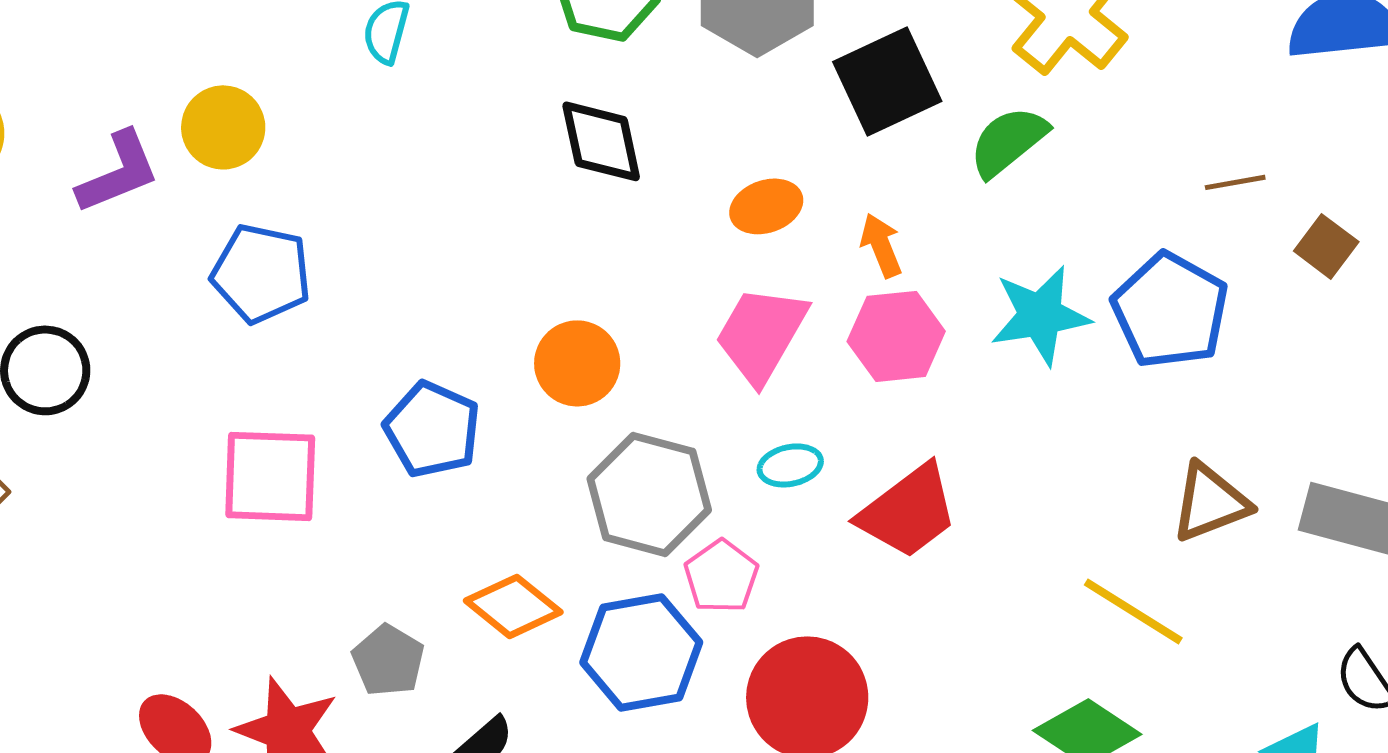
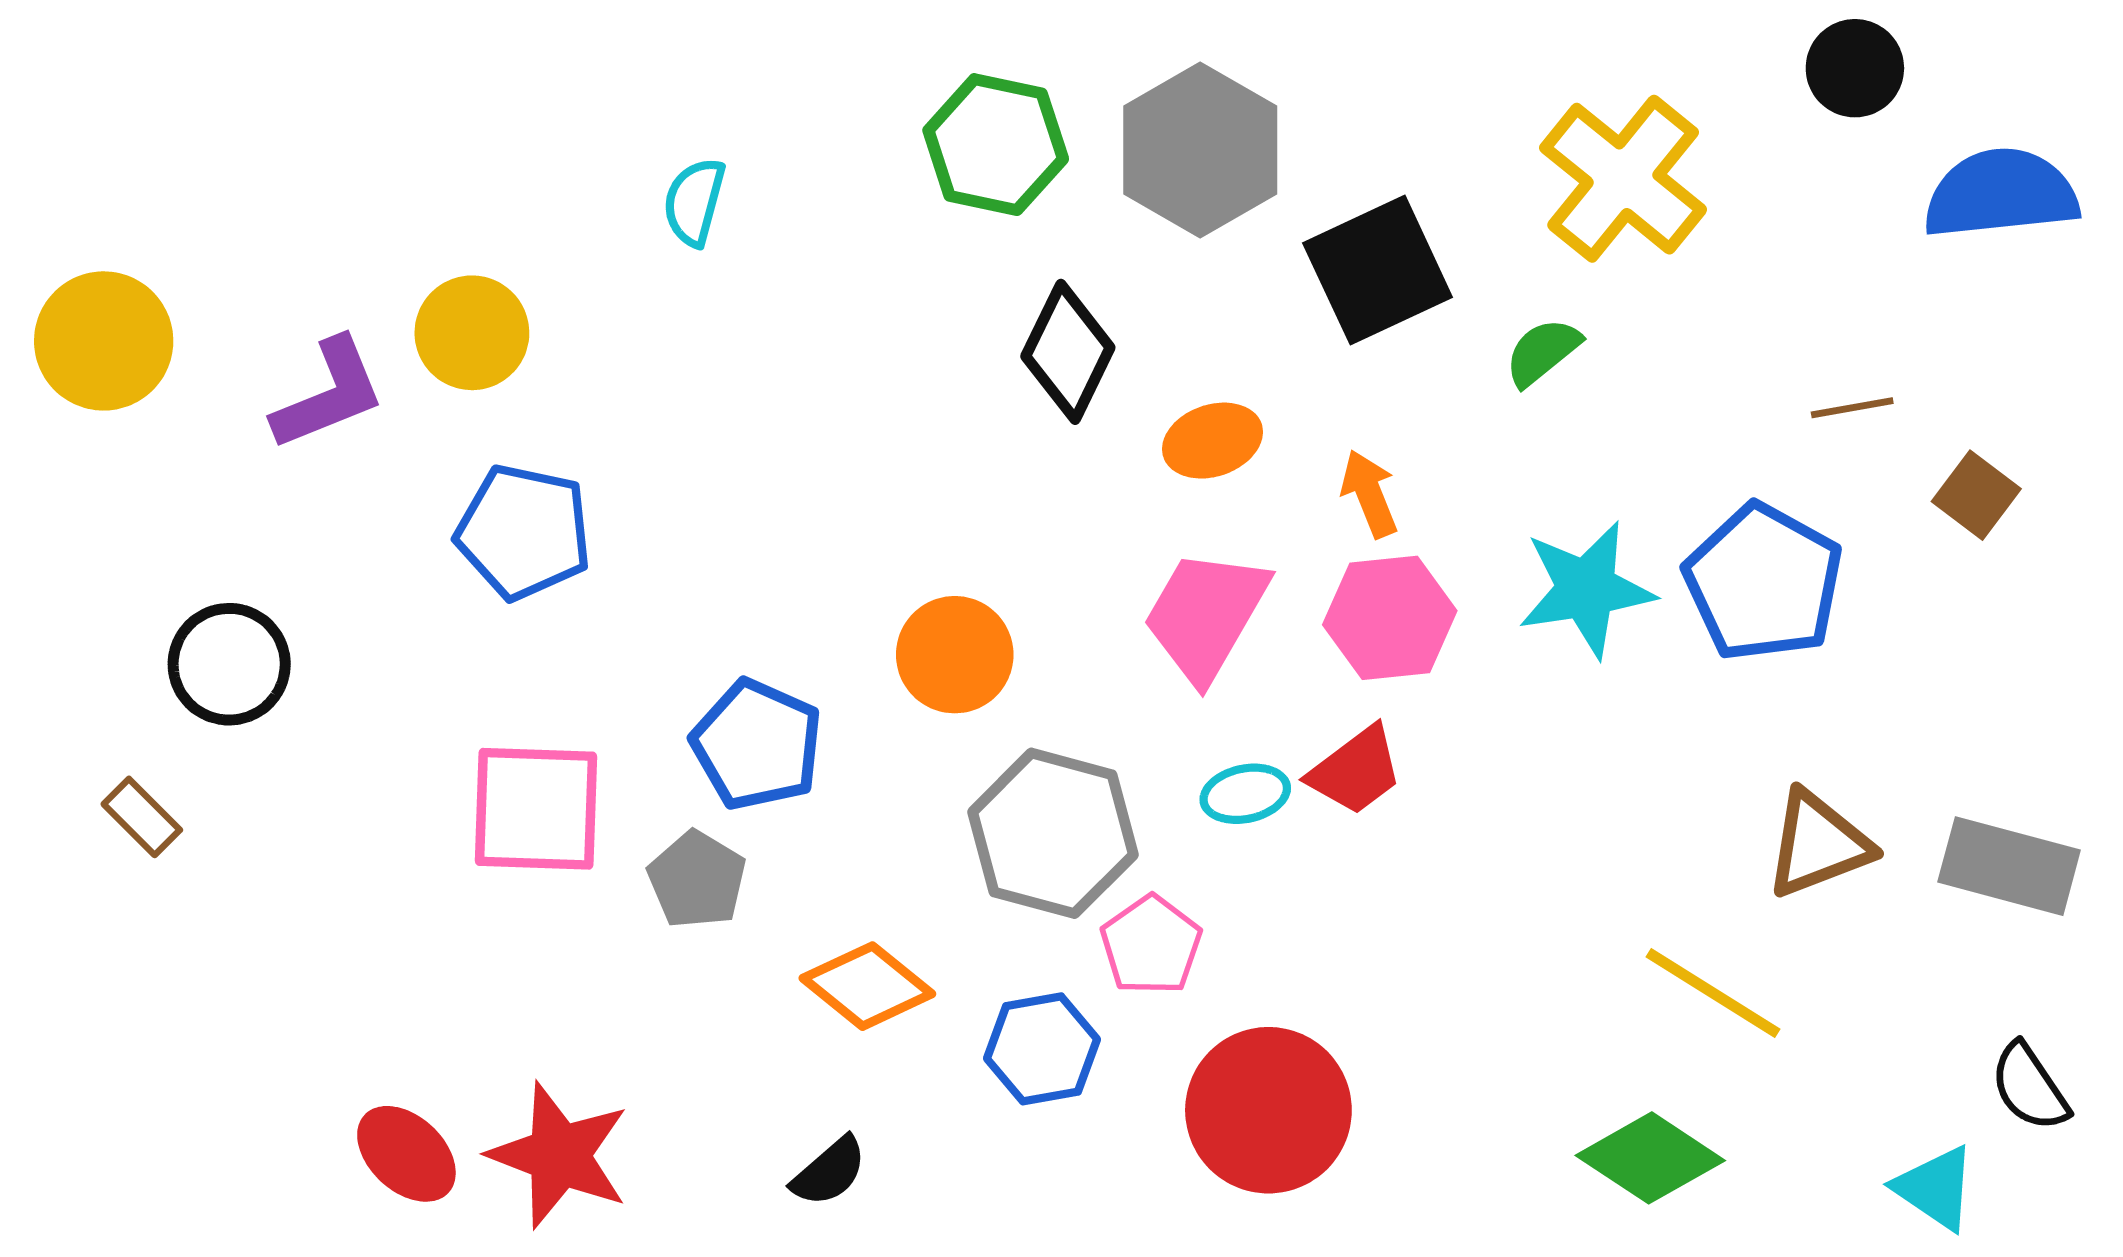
black diamond: (601, 141) -> (1068, 352), moved, turned 38
green semicircle: (1008, 141) -> (1543, 352), size x0.7
red trapezoid: (908, 511) -> (1356, 771), moved, size x0.7
blue hexagon: (641, 652) -> (1042, 1049), size x0.7
gray pentagon: (388, 660) -> (697, 880), moved

